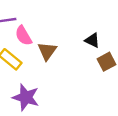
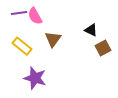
pink semicircle: (23, 36) -> (35, 16), moved

